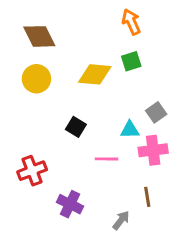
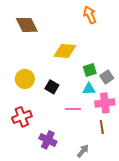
green square: (131, 61) -> (90, 70), moved
yellow circle: (36, 79) -> (25, 79), moved
brown line: (147, 197) -> (102, 127), moved

